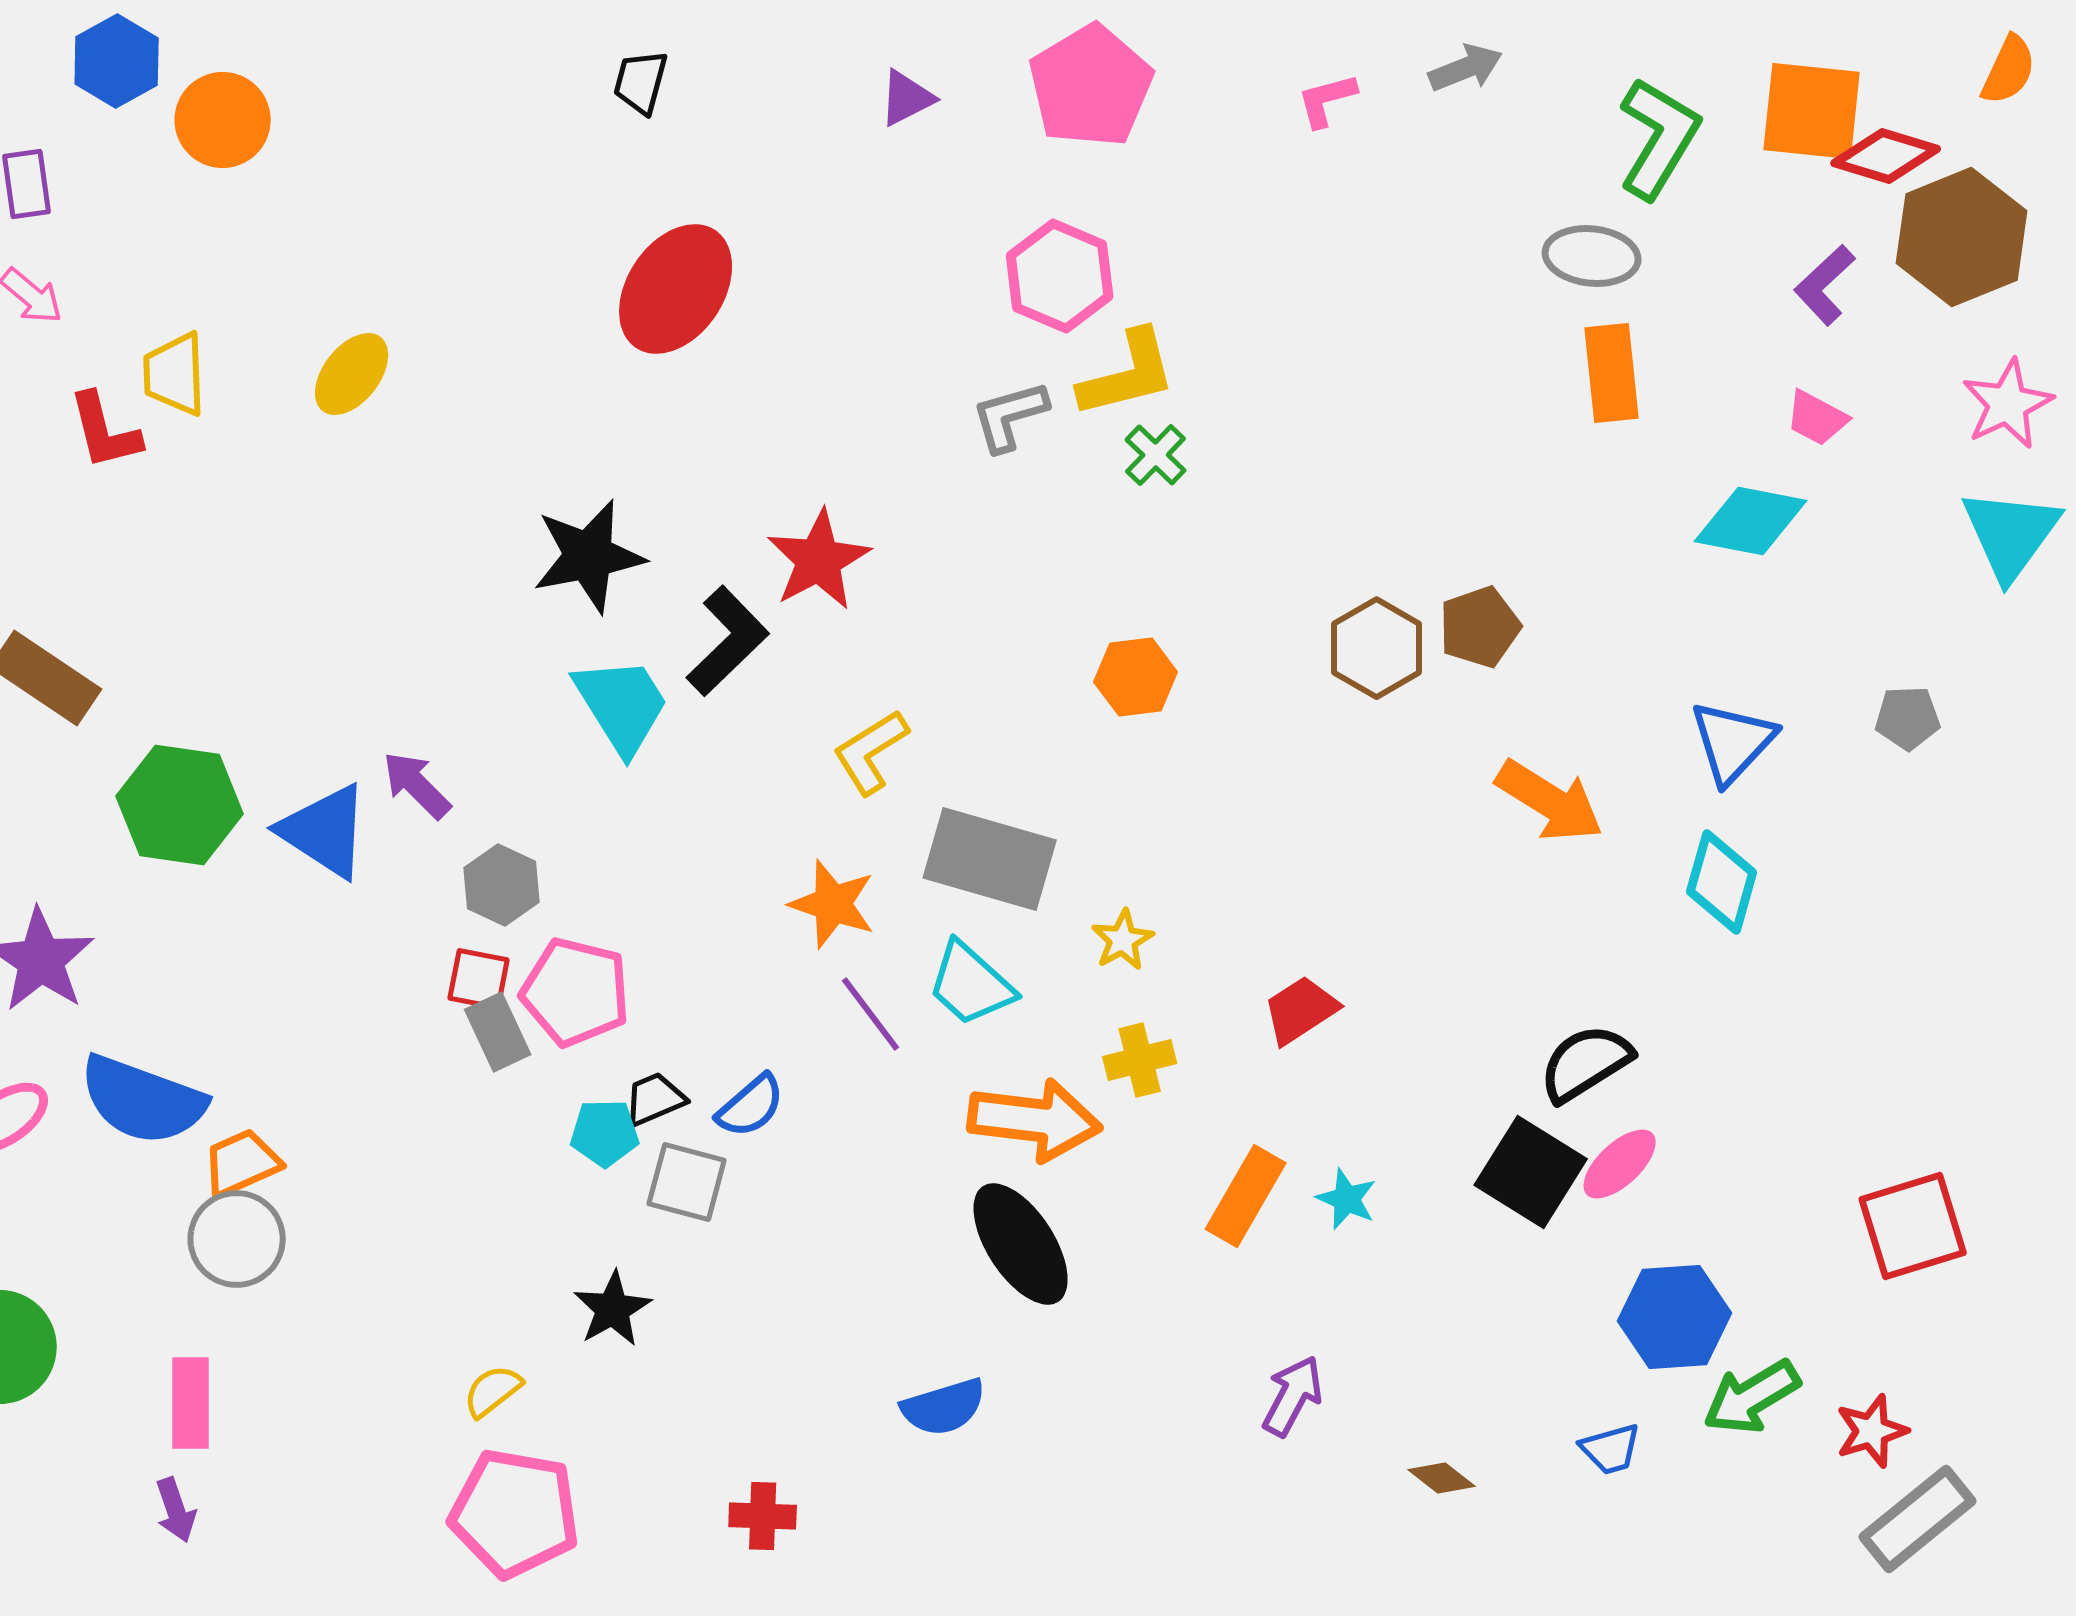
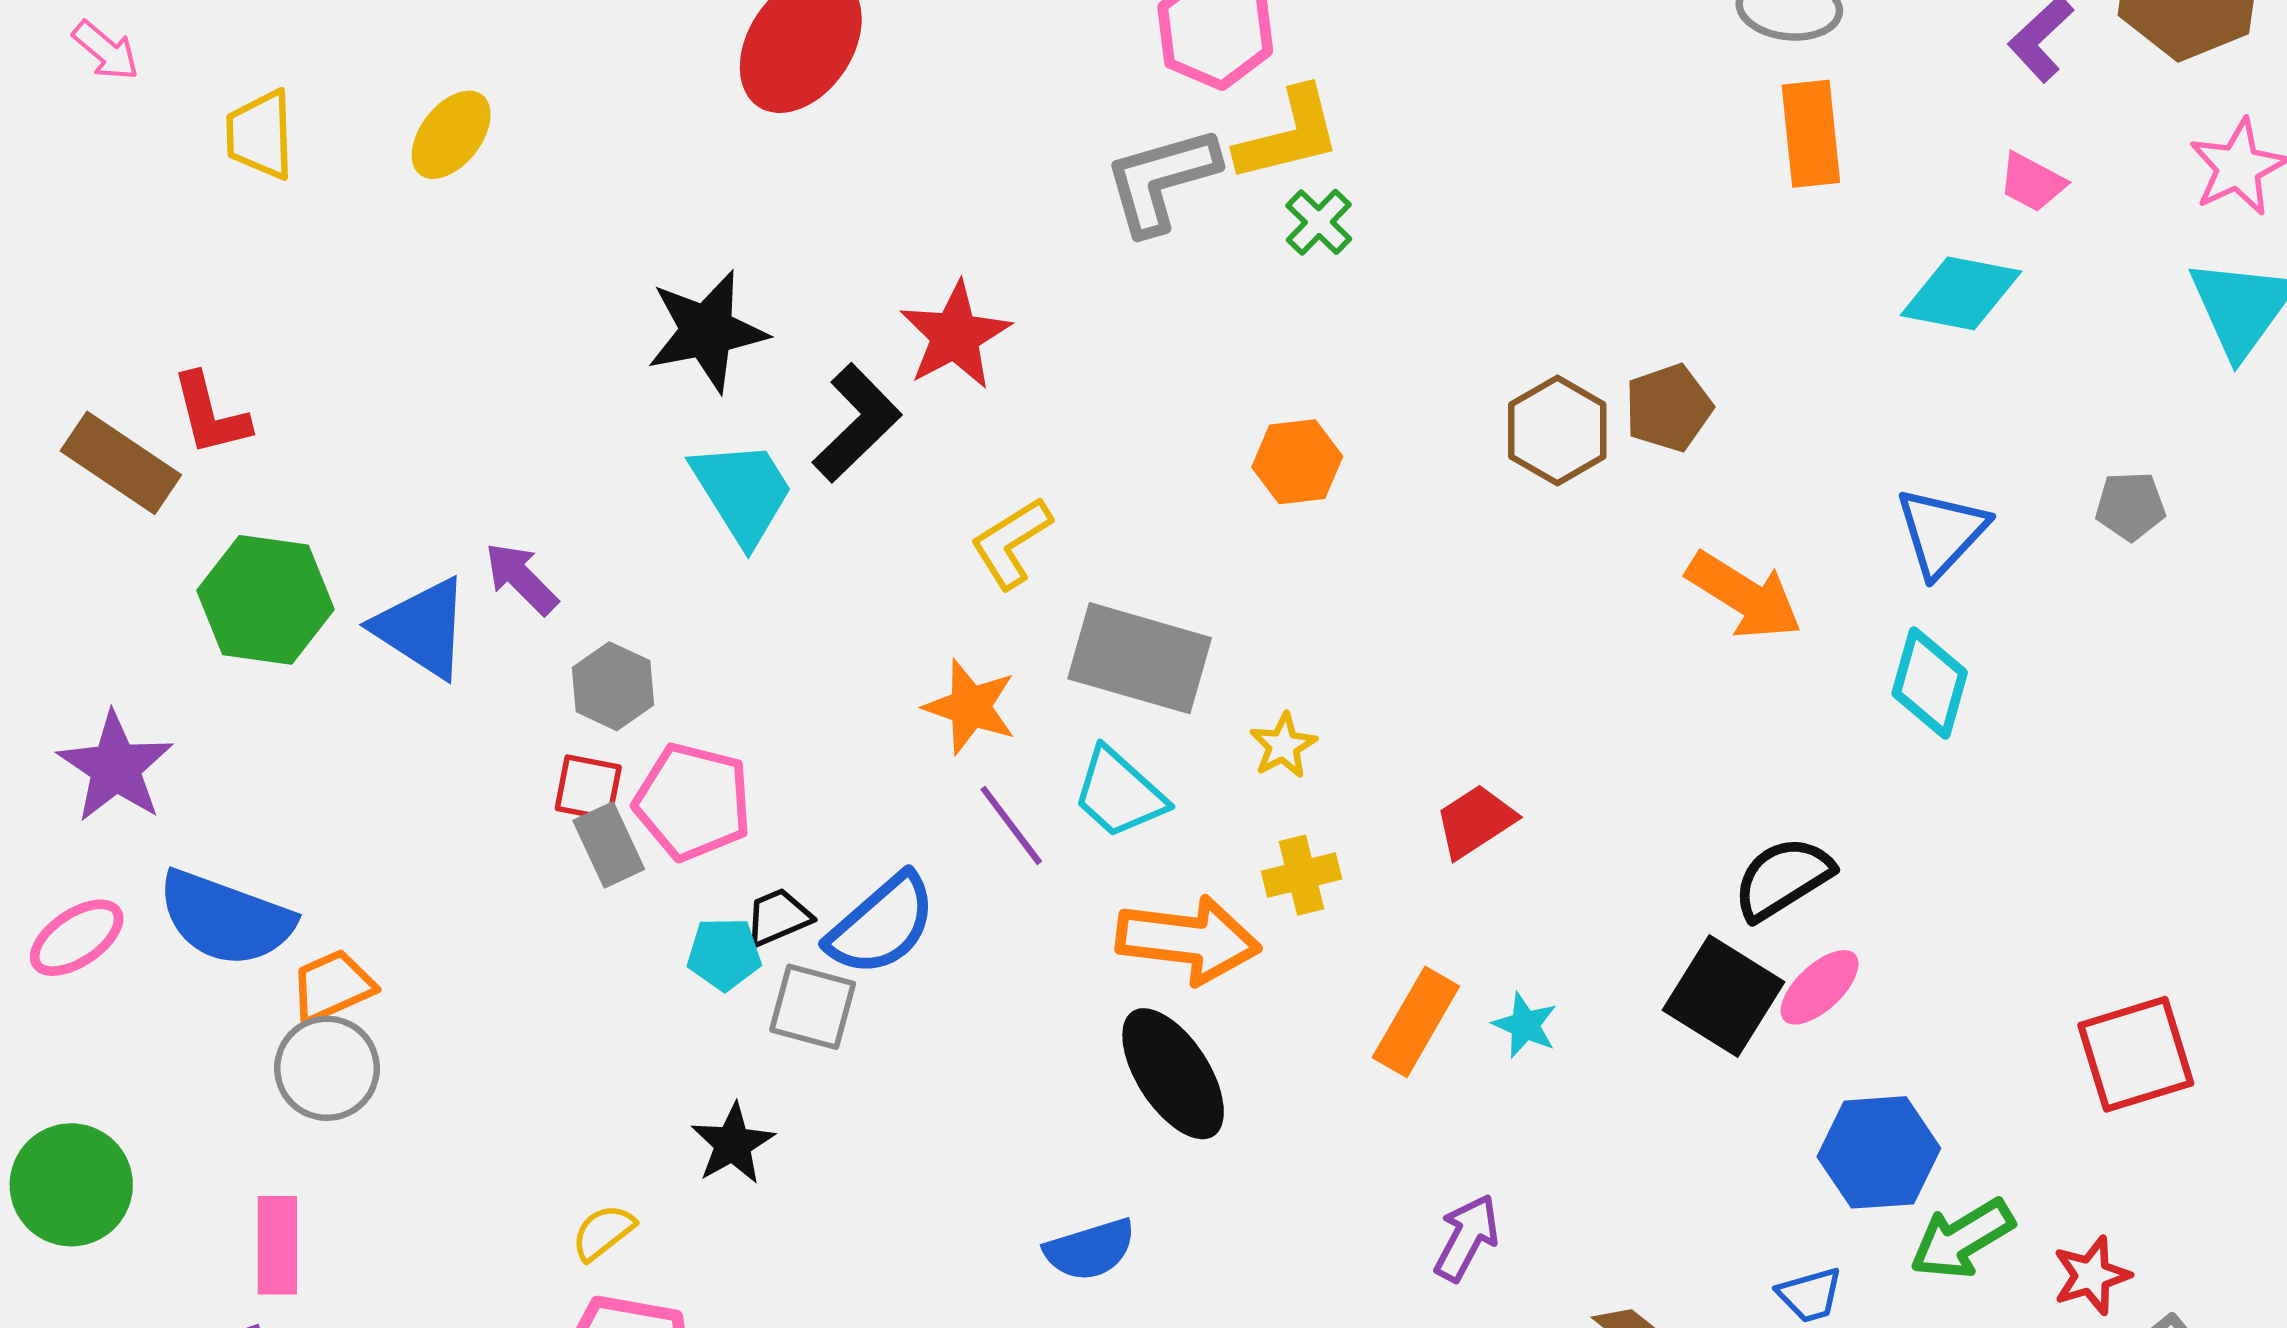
gray L-shape: (1010, 416) -> (1161, 180), size x1.4
red L-shape: (105, 431) -> (210, 414), moved
blue semicircle: (751, 1106) -> (882, 925), size x1.5

